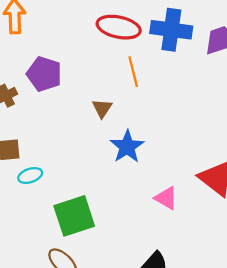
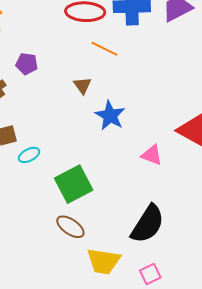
orange line: (133, 72) -> (104, 49), turned -40
purple pentagon: (44, 74) -> (27, 64), size x0.7

